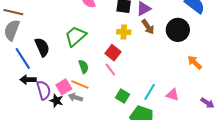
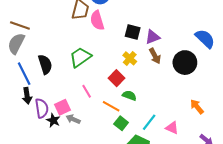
yellow cross: (124, 32) -> (130, 58), turned 32
orange arrow: (195, 62) -> (197, 107), moved
green semicircle: (83, 67) -> (129, 96), moved, turned -56
pink line: (110, 70) -> (87, 91), moved
black arrow: (28, 80) -> (27, 96), turned -105
orange line: (80, 84) -> (111, 106), moved

